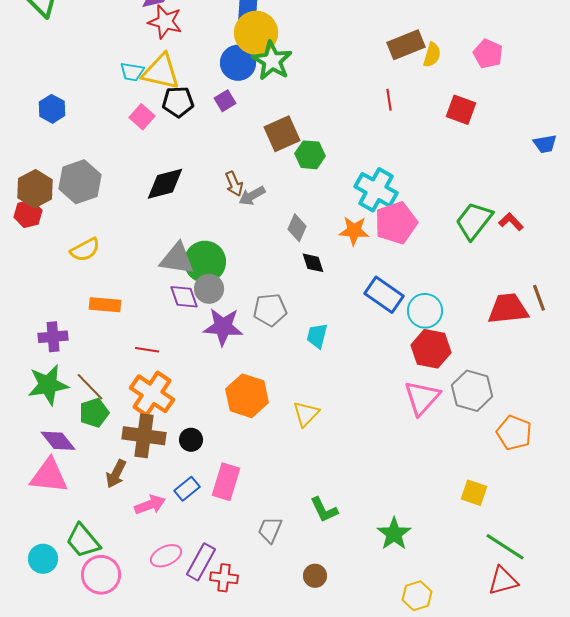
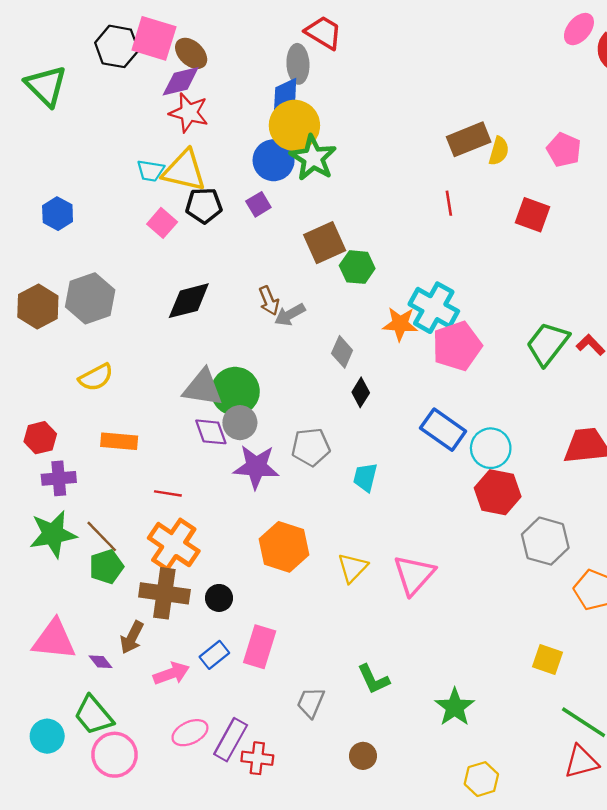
red hexagon: (28, 214) -> (40, 438), moved
orange star: (354, 231) -> (400, 324), moved
black diamond: (313, 263) -> (361, 392), turned 50
pink triangle: (422, 398) -> (414, 575), moved
purple diamond: (58, 441) -> (101, 662), moved, size x0.6

